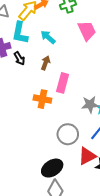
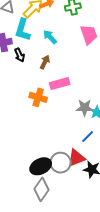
pink rectangle: (63, 83) -> (60, 84), turned 54
gray circle: (68, 134) -> (61, 163), moved

